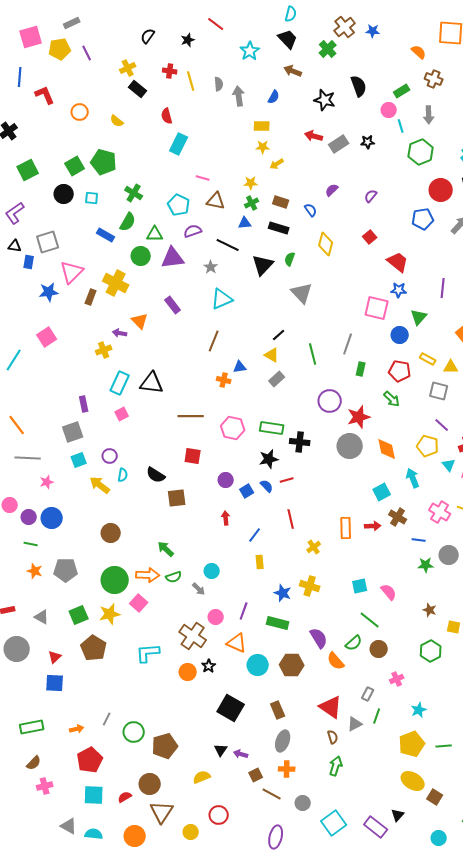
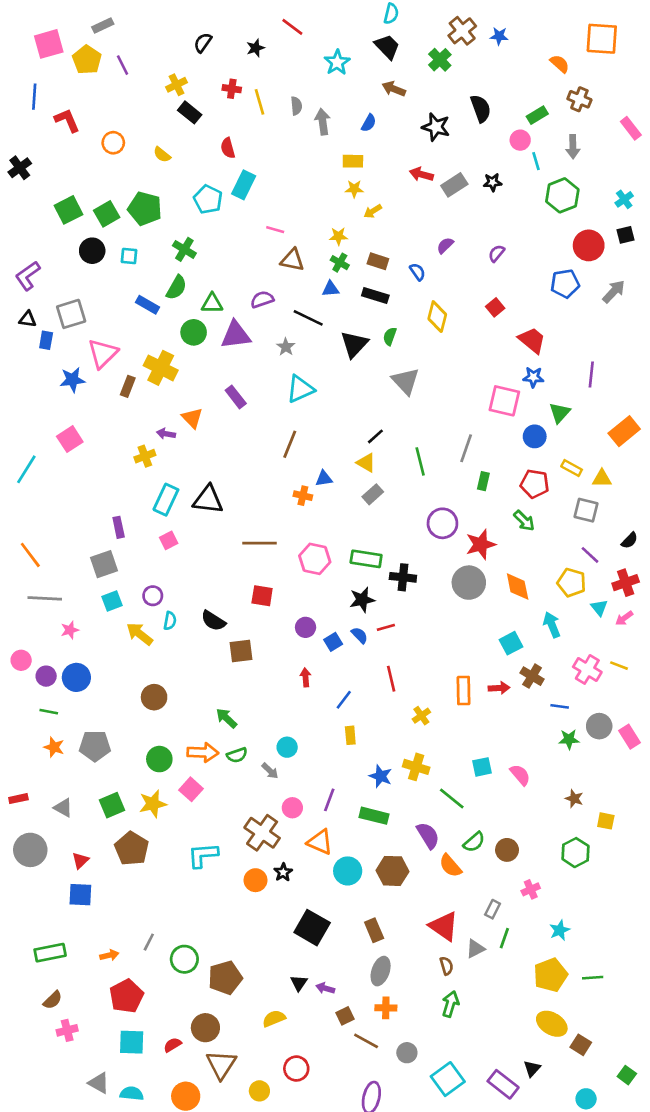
yellow pentagon: (60, 49) -> (87, 60), turned -30
green square: (28, 170) -> (68, 210), moved
green cross: (252, 203) -> (340, 263), turned -32
cyan pentagon: (179, 205) -> (208, 199), moved
green circle: (115, 580) -> (159, 759), size x0.7
green line: (370, 620) -> (452, 799), moved

